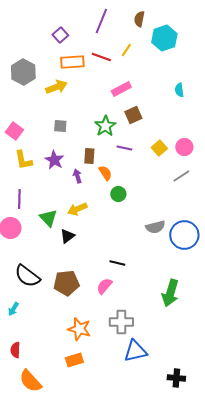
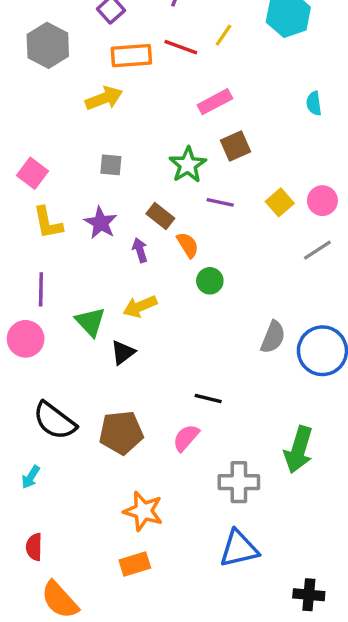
gray hexagon: (23, 72) -> (48, 45), moved
brown rectangle: (89, 156) -> (160, 216), turned -56
gray semicircle: (155, 227) -> (273, 337), turned -54
gray cross: (121, 322) -> (239, 482), moved

